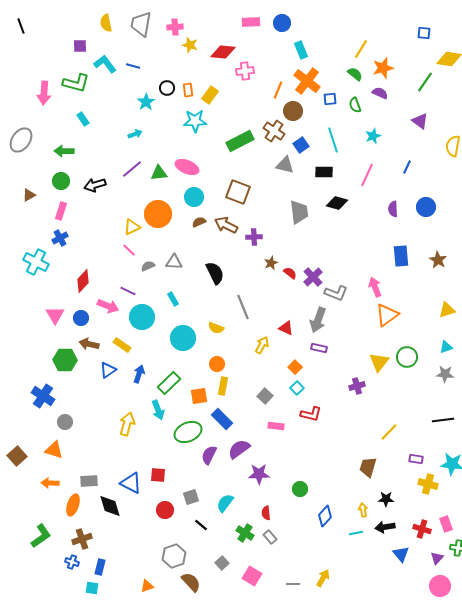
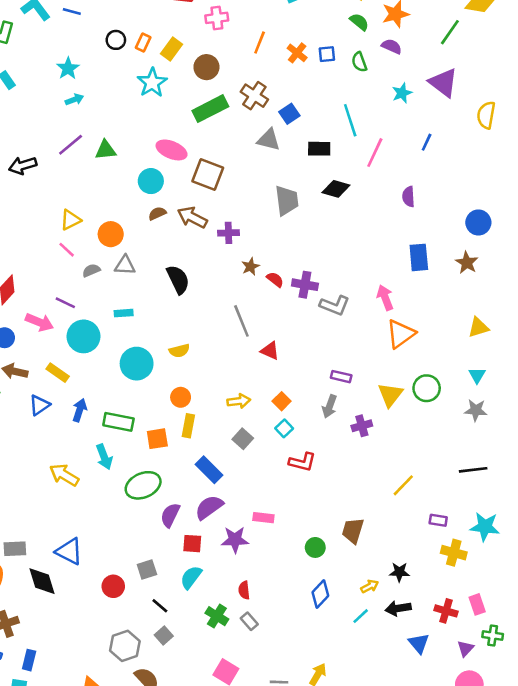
orange cross: (307, 81) -> (297, 53), moved, size x0.6
orange rectangle: (188, 90) -> (143, 43), turned 32
cyan star: (146, 102) -> (68, 68), moved
brown circle: (293, 111) -> (206, 67), moved
cyan star: (195, 121) -> (152, 83), turned -30
purple triangle: (420, 121) -> (443, 83), size x1.4
cyan star: (373, 136) -> (402, 93), moved
cyan line: (333, 140) -> (350, 120), moved
pink ellipse: (187, 167) -> (172, 150), moved
blue circle: (426, 207) -> (478, 222), moved
orange circle: (158, 214) -> (111, 234), moved, size x0.7
purple cross: (313, 277) -> (305, 285), turned -36
cyan rectangle: (173, 299) -> (124, 313), turned -64
gray line: (243, 307) -> (241, 321), moved
gray arrow: (318, 320) -> (329, 406), moved, size x0.7
yellow semicircle: (216, 328) -> (179, 351), turned -35
yellow arrow: (262, 345) -> (239, 401), moved, turned 54
cyan triangle: (446, 347) -> (477, 375), turned -40
purple rectangle: (319, 348) -> (341, 377), moved
green rectangle: (169, 383) -> (118, 422), turned 55
blue rectangle: (222, 419) -> (209, 470), moved
yellow arrow: (127, 424) -> (64, 475), turned -75
pink rectangle: (276, 426) -> (263, 518), moved
brown trapezoid: (368, 467) -> (353, 531), moved
red square: (158, 475) -> (192, 544), moved
green circle: (300, 489) -> (315, 547), moved
yellow arrow: (363, 510) -> (370, 586), turned 72
cyan line: (356, 533) -> (361, 616), turned -32
gray square: (222, 563) -> (164, 635), moved

